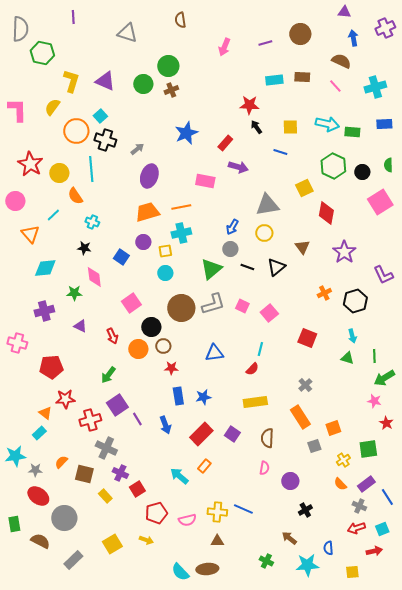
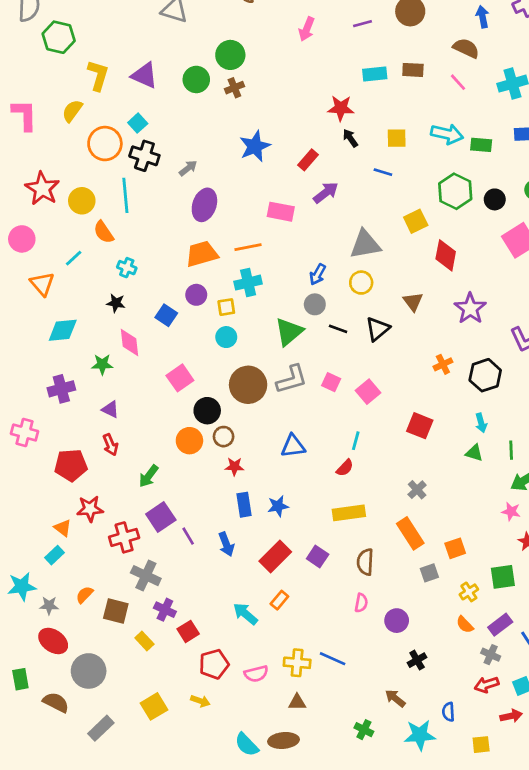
purple arrow: (238, 167) -> (326, 193), turned -54
red arrow: (112, 336) -> (110, 445), moved

